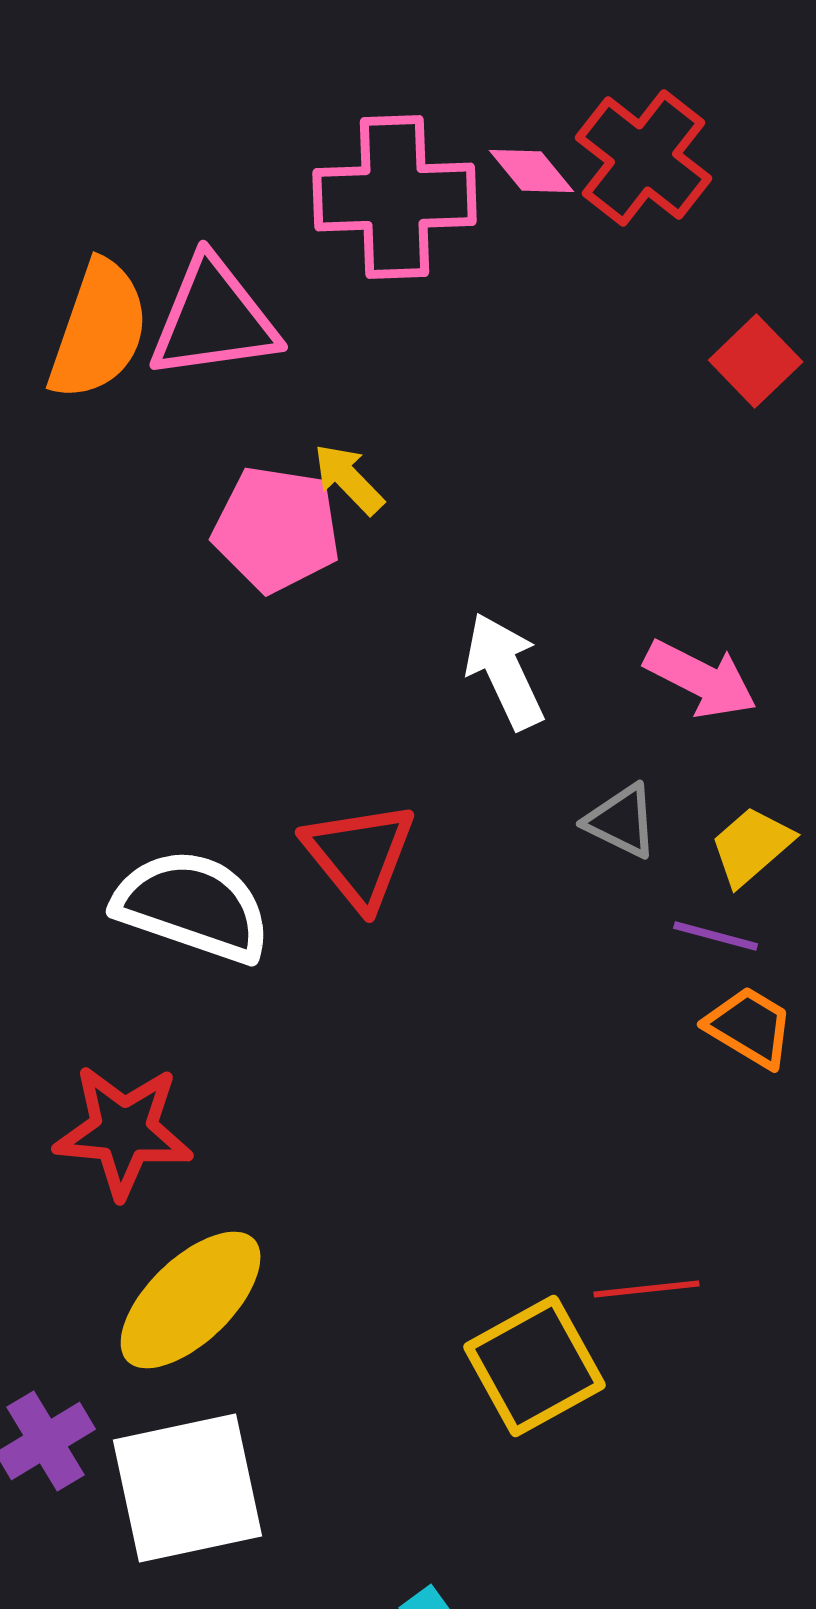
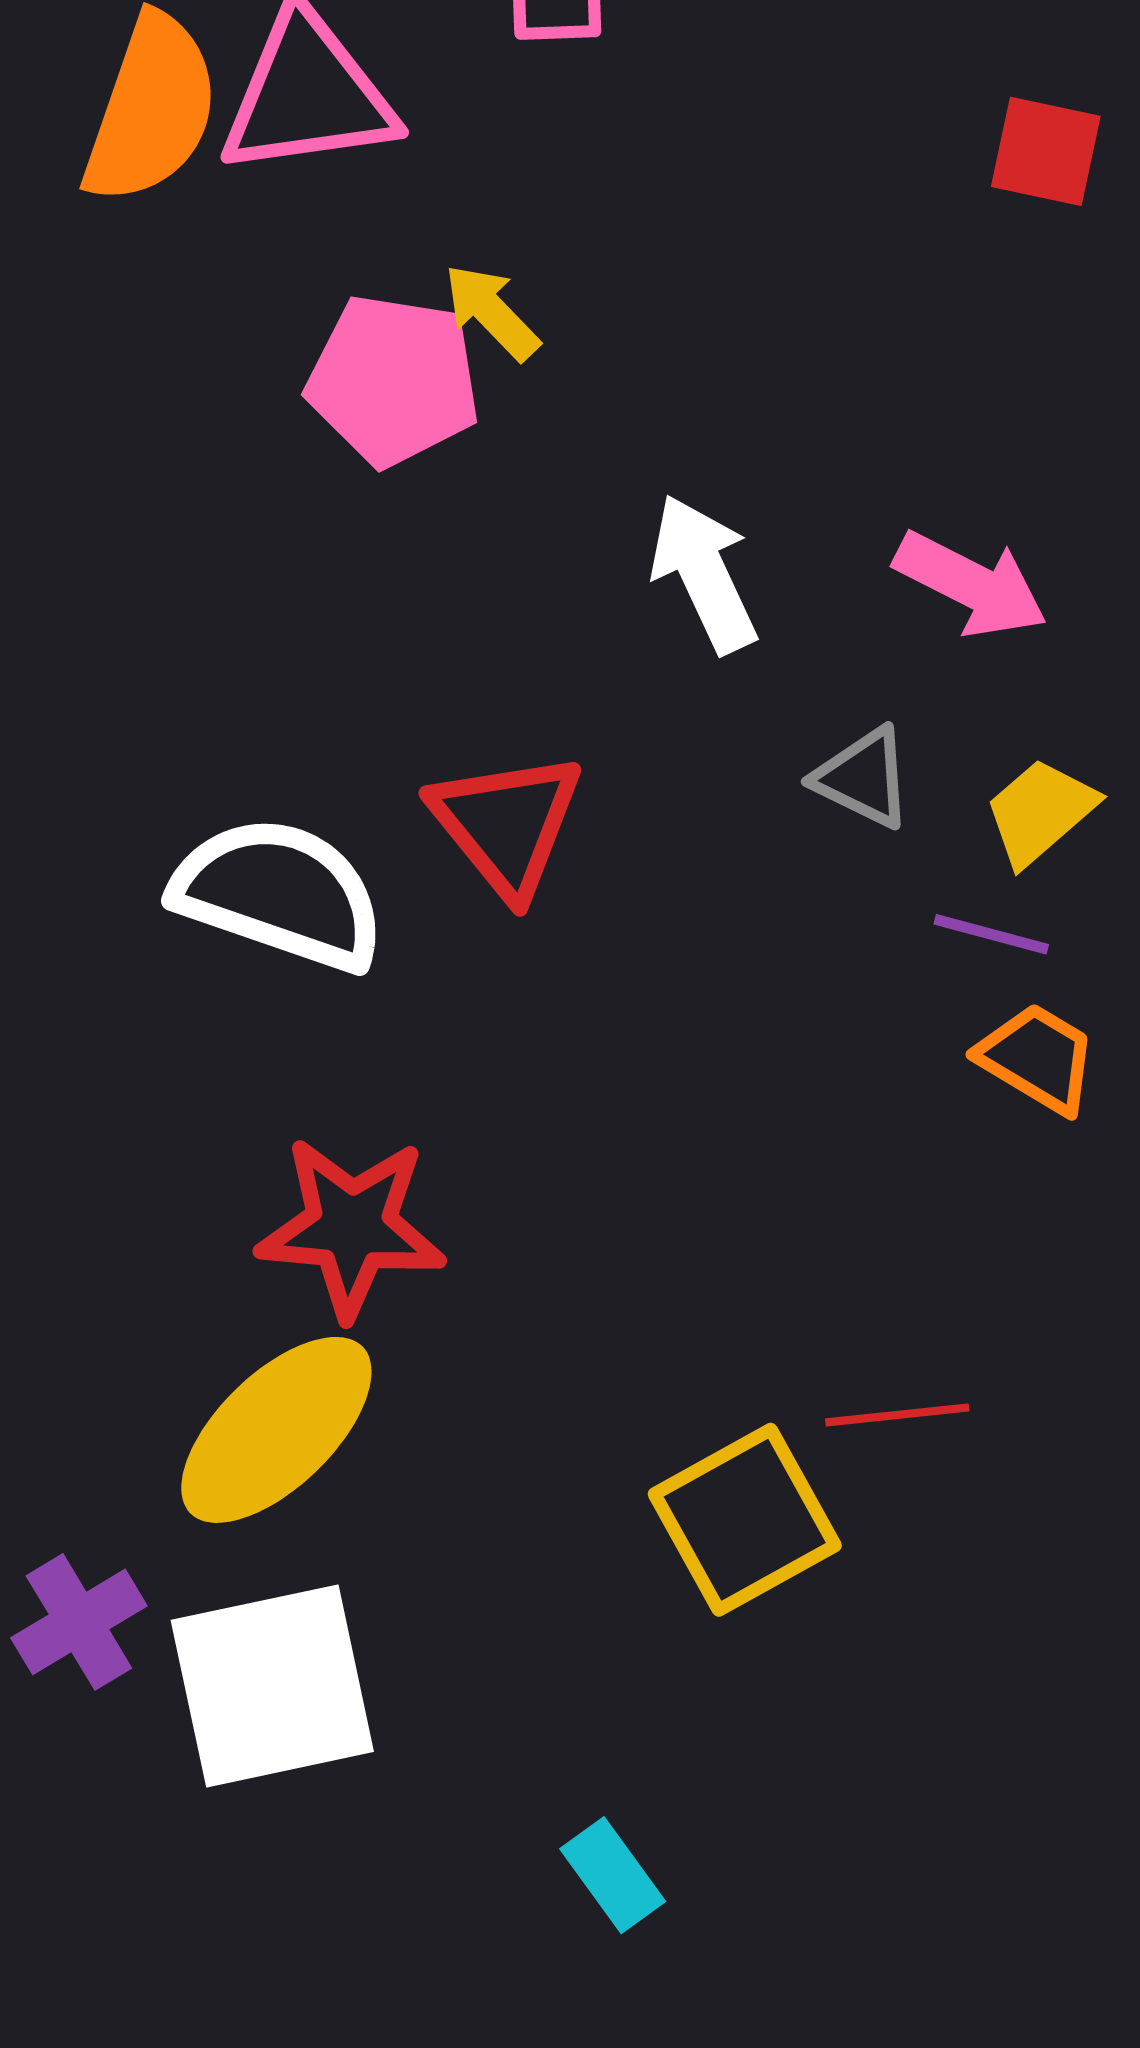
red square: (756, 361) -> (1046, 151), turned -34
red star: (124, 1131) -> (351, 1227), moved

